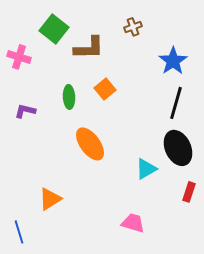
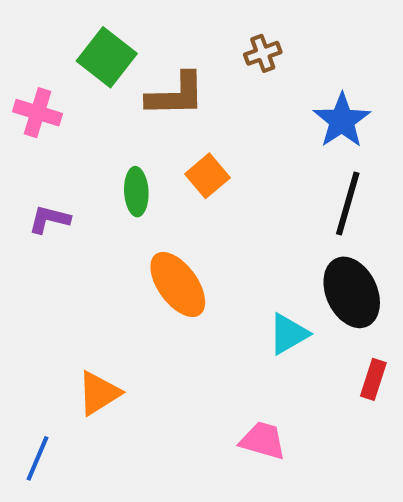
blue line: (19, 232) -> (38, 458), turned 40

